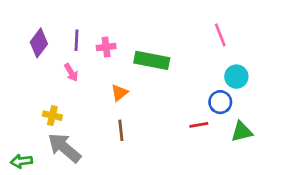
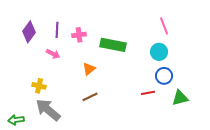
pink arrow: (71, 73) -> (53, 54), turned -32
cyan circle: (236, 77) -> (159, 52), moved
brown line: (121, 130) -> (90, 97), turned 70

